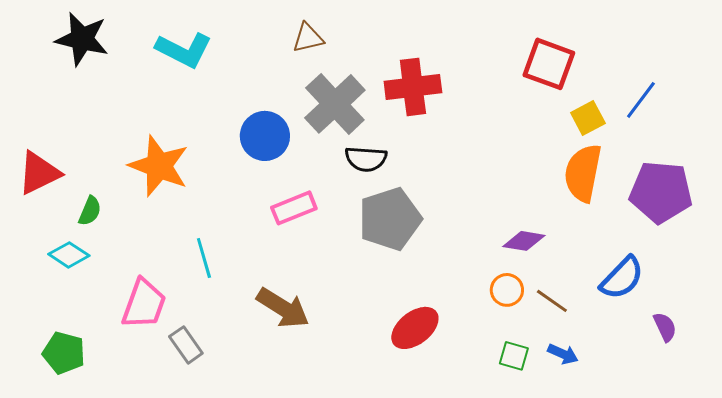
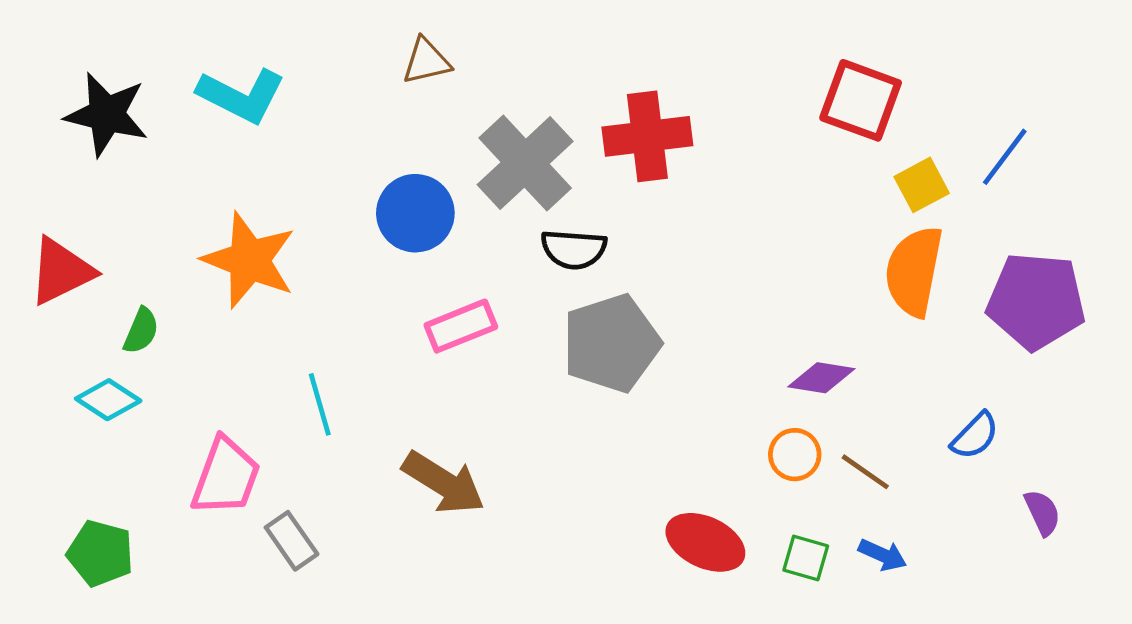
brown triangle: (308, 38) -> (426, 61), moved
black star: (82, 39) -> (107, 114), moved
cyan L-shape: (184, 50) -> (241, 96), moved
blue semicircle: (622, 278) -> (975, 436), size x0.7
red ellipse: (415, 328) -> (705, 542), moved, turned 63

